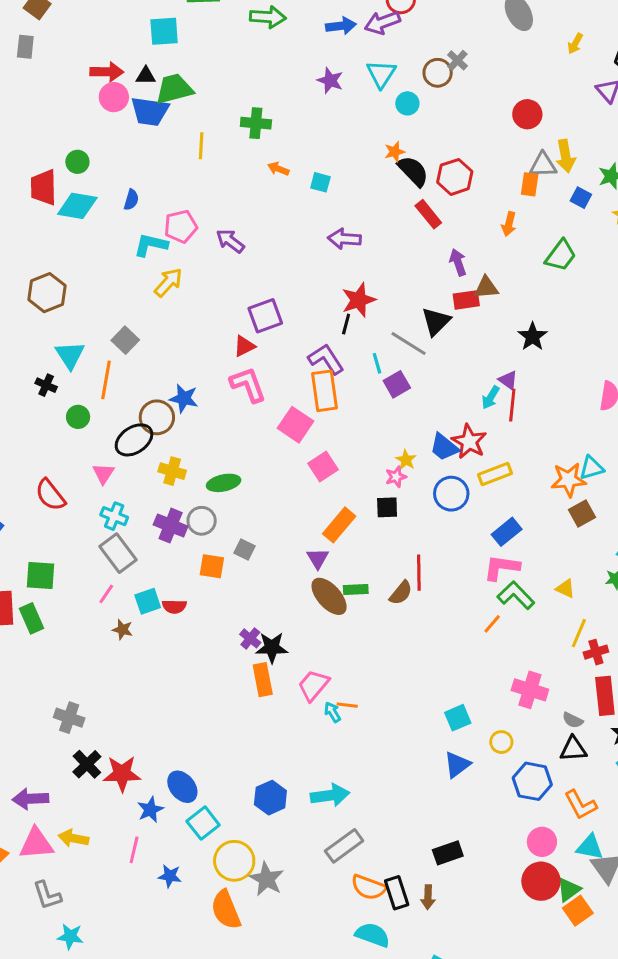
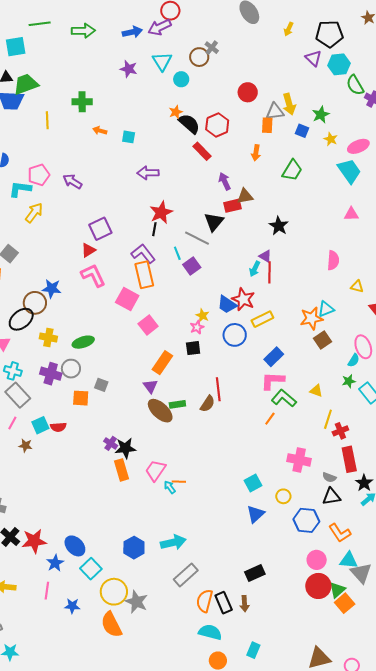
red circle: (527, 114) -> (248, 92), moved
orange semicircle: (369, 887) -> (205, 601), turned 90

